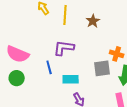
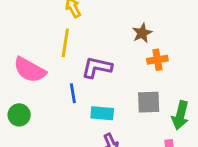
yellow line: (65, 15) -> (65, 43), moved
orange cross: (117, 54) -> (157, 60), moved, turned -32
green circle: (17, 78) -> (19, 115), moved

